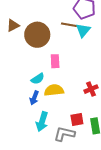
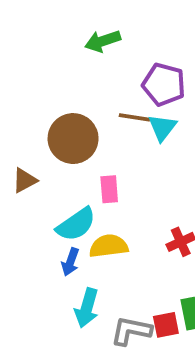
brown triangle: (13, 25) -> (25, 180), moved
cyan semicircle: (38, 79) -> (76, 224), size x1.5
red square: (77, 120) -> (166, 325), moved

